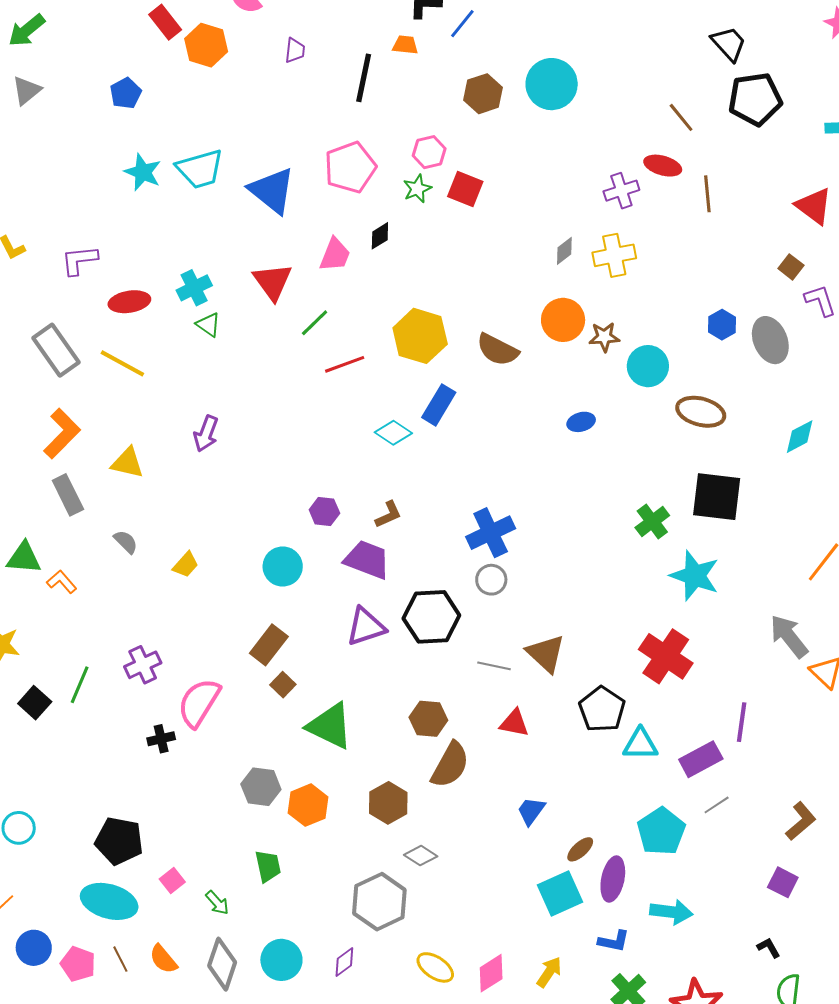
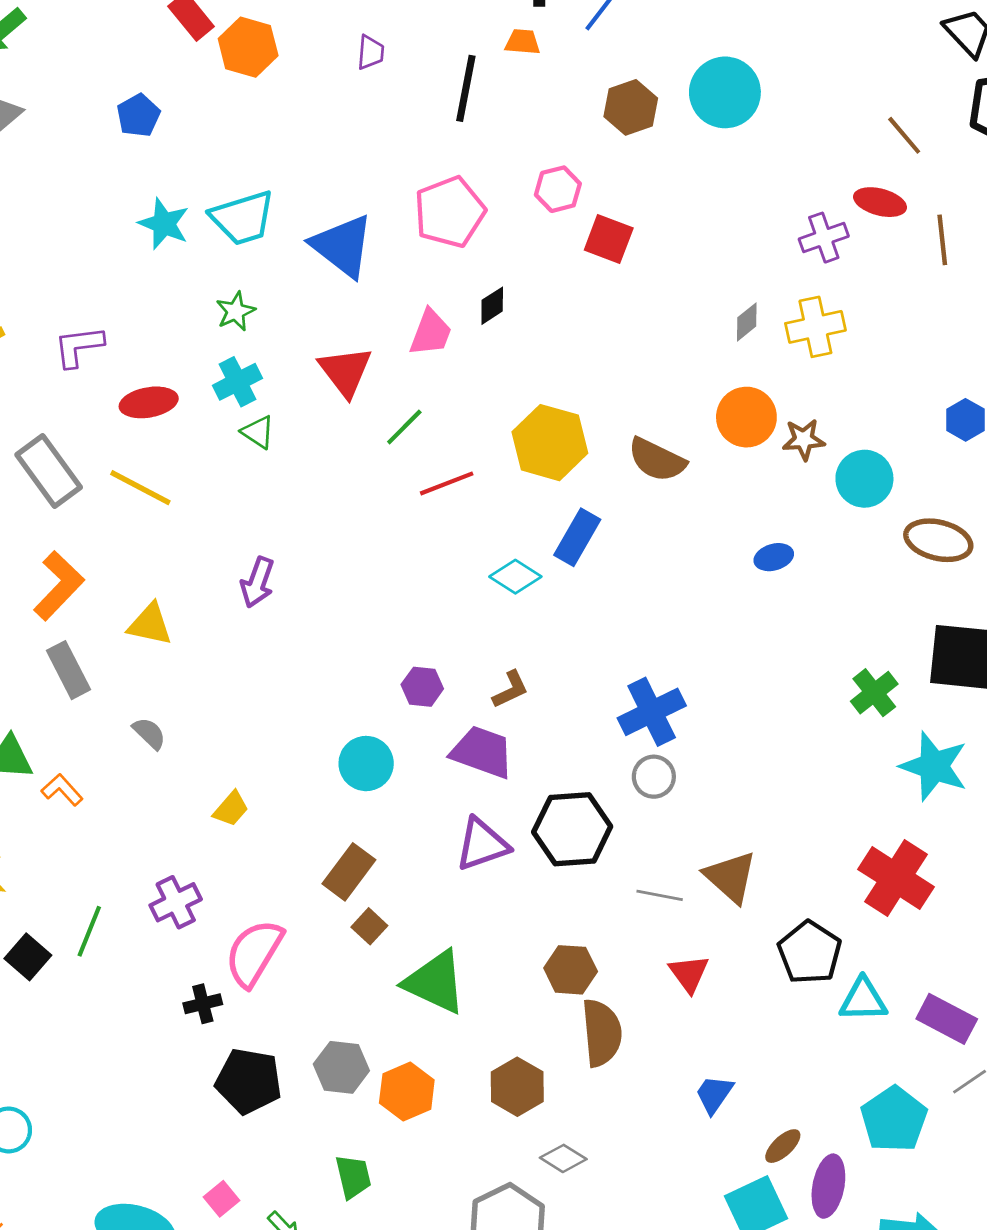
green star: (417, 189) -> (236, 311), moved
yellow trapezoid: (186, 565) -> (231, 809), moved
red triangle: (514, 723) -> (689, 974), turned 44
purple rectangle: (701, 759) -> (947, 1019), turned 57
brown semicircle: (450, 765) -> (602, 1033), turned -33
black pentagon: (119, 841) -> (249, 1081), moved

